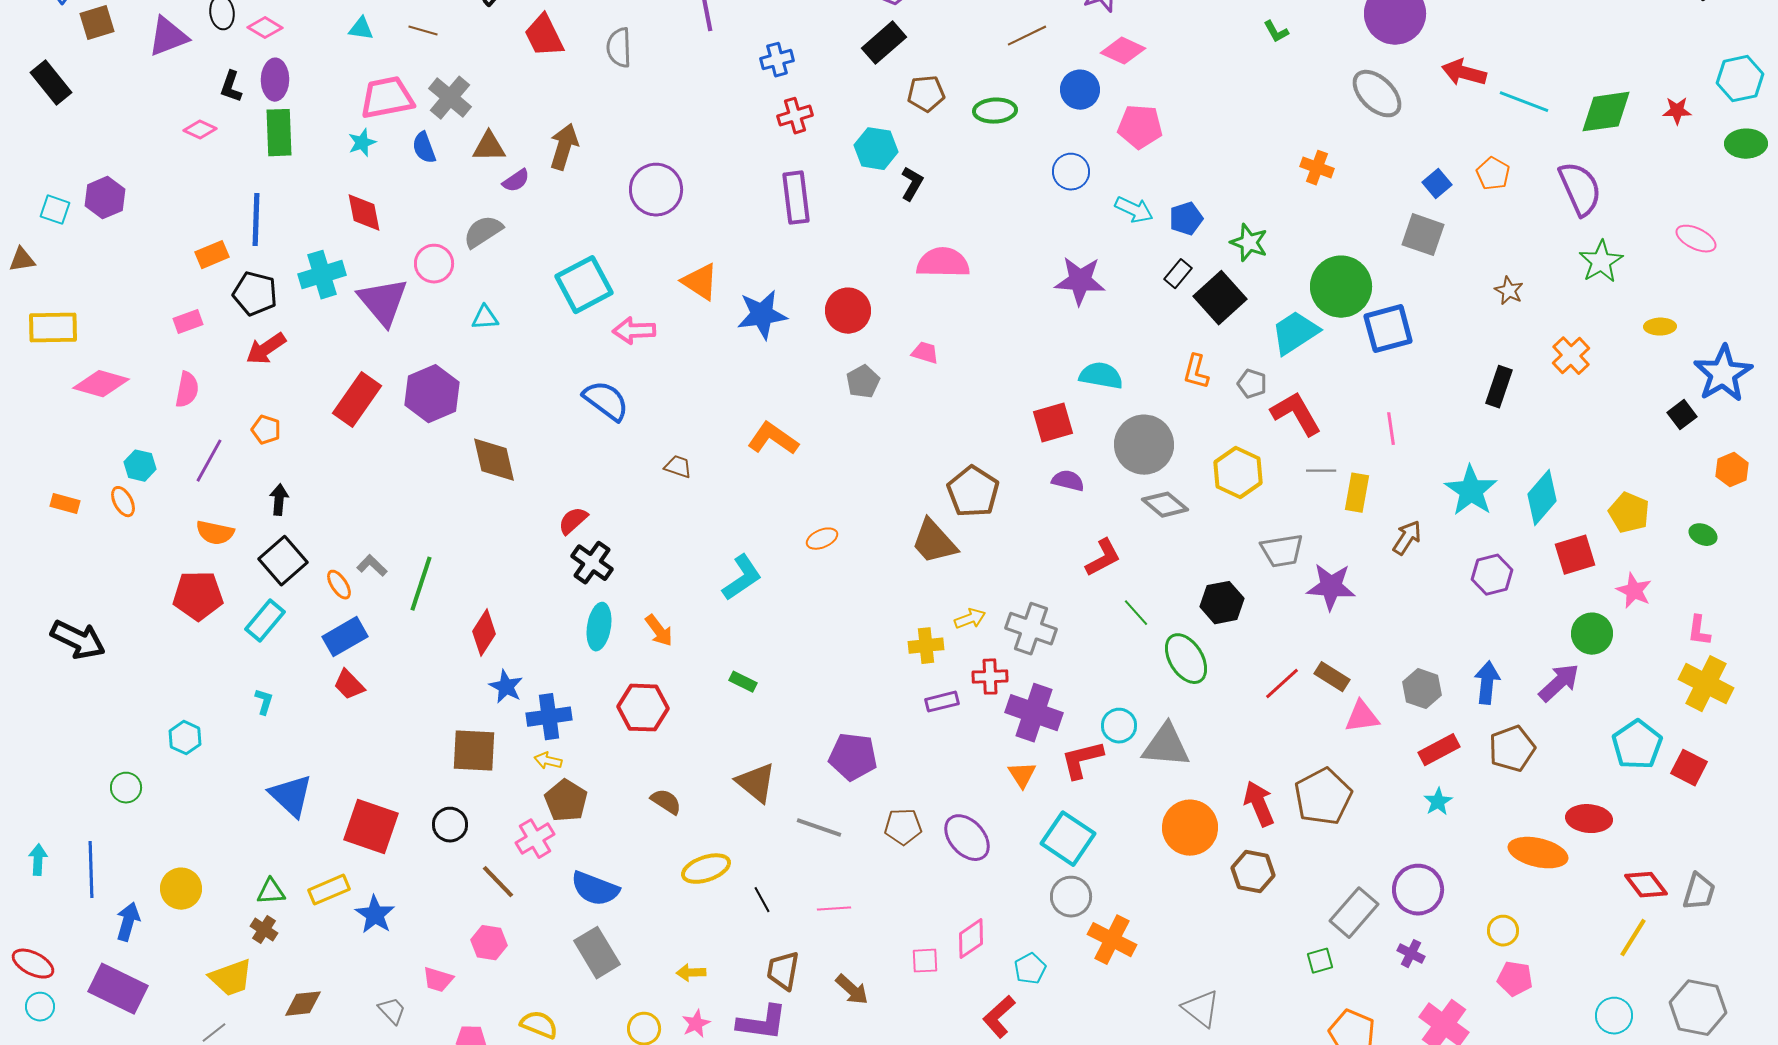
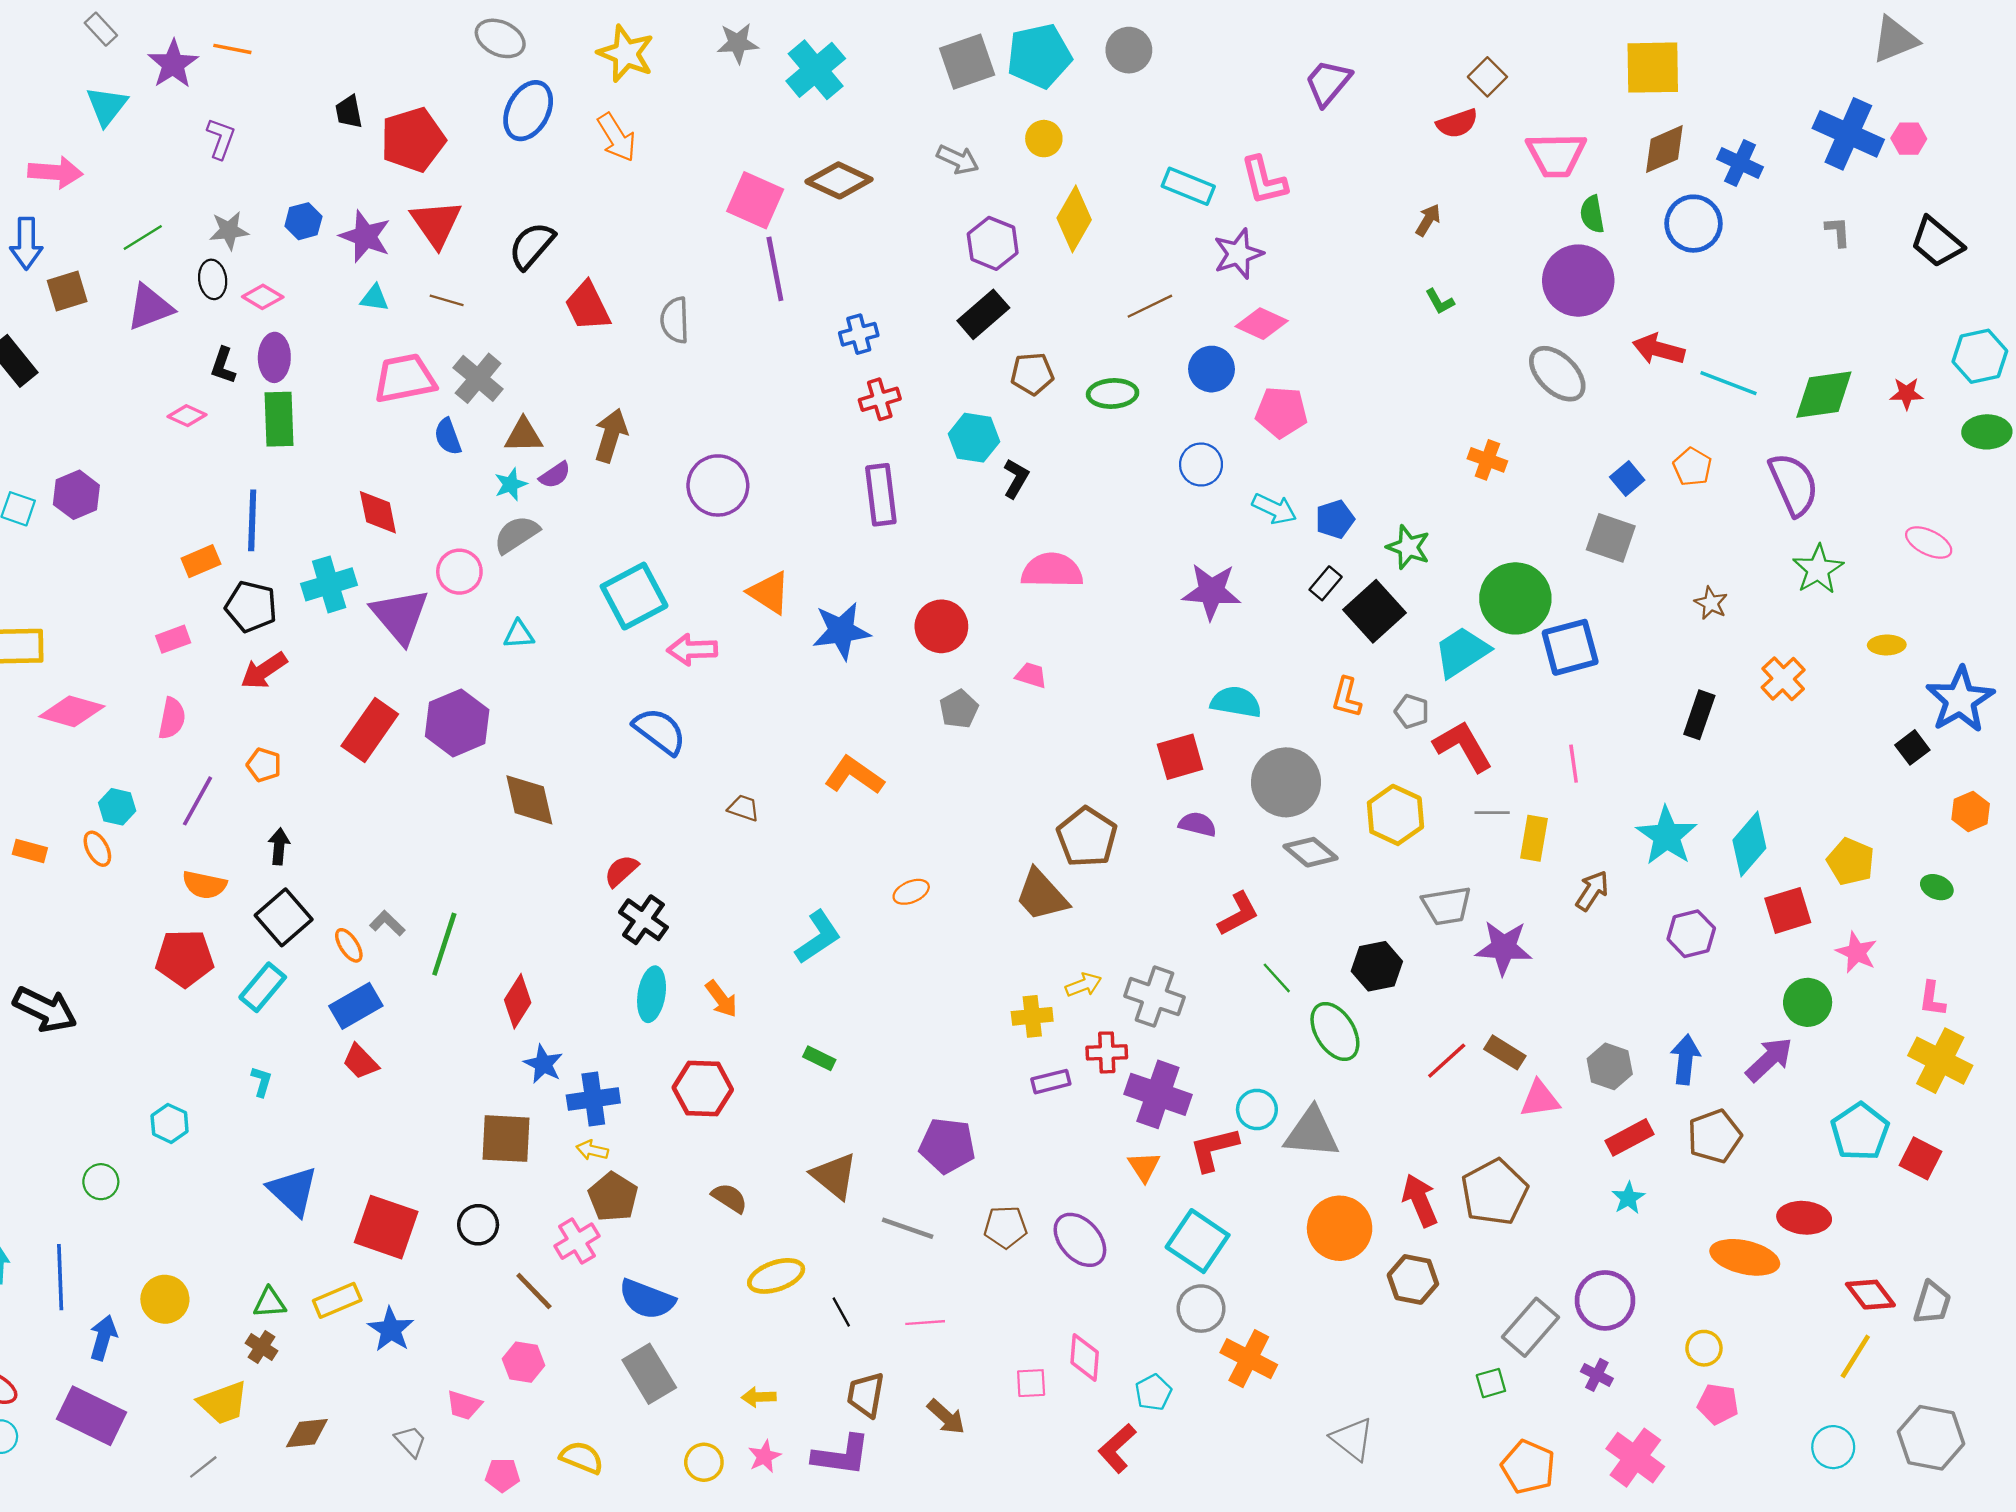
cyan star: (362, 143) -> (511, 484), moved
pink diamond: (971, 939) -> (1085, 1357), turned -51

